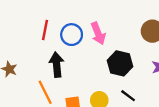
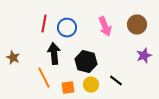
pink arrow: (98, 33) -> (105, 27), moved
black hexagon: (120, 63) -> (86, 62), moved

